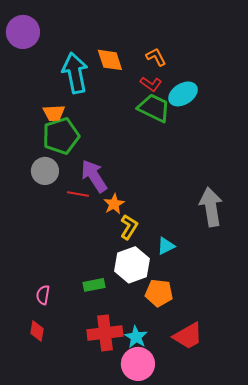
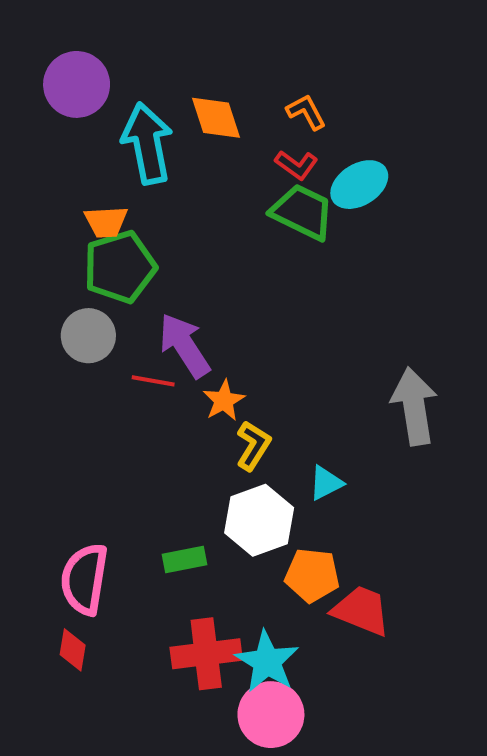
purple circle: (23, 32) -> (77, 84), moved
pink semicircle: (43, 295) -> (84, 579), size x1.8
red trapezoid: (188, 336) -> (361, 611), moved, turned -128
cyan star: (136, 337) -> (267, 662), size x1.4

